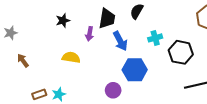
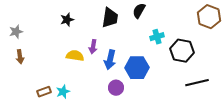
purple arrow: (90, 34) -> (93, 47), moved
blue arrow: (120, 41) -> (110, 60), moved, turned 42
brown arrow: (23, 61) -> (20, 57), moved, turned -152

